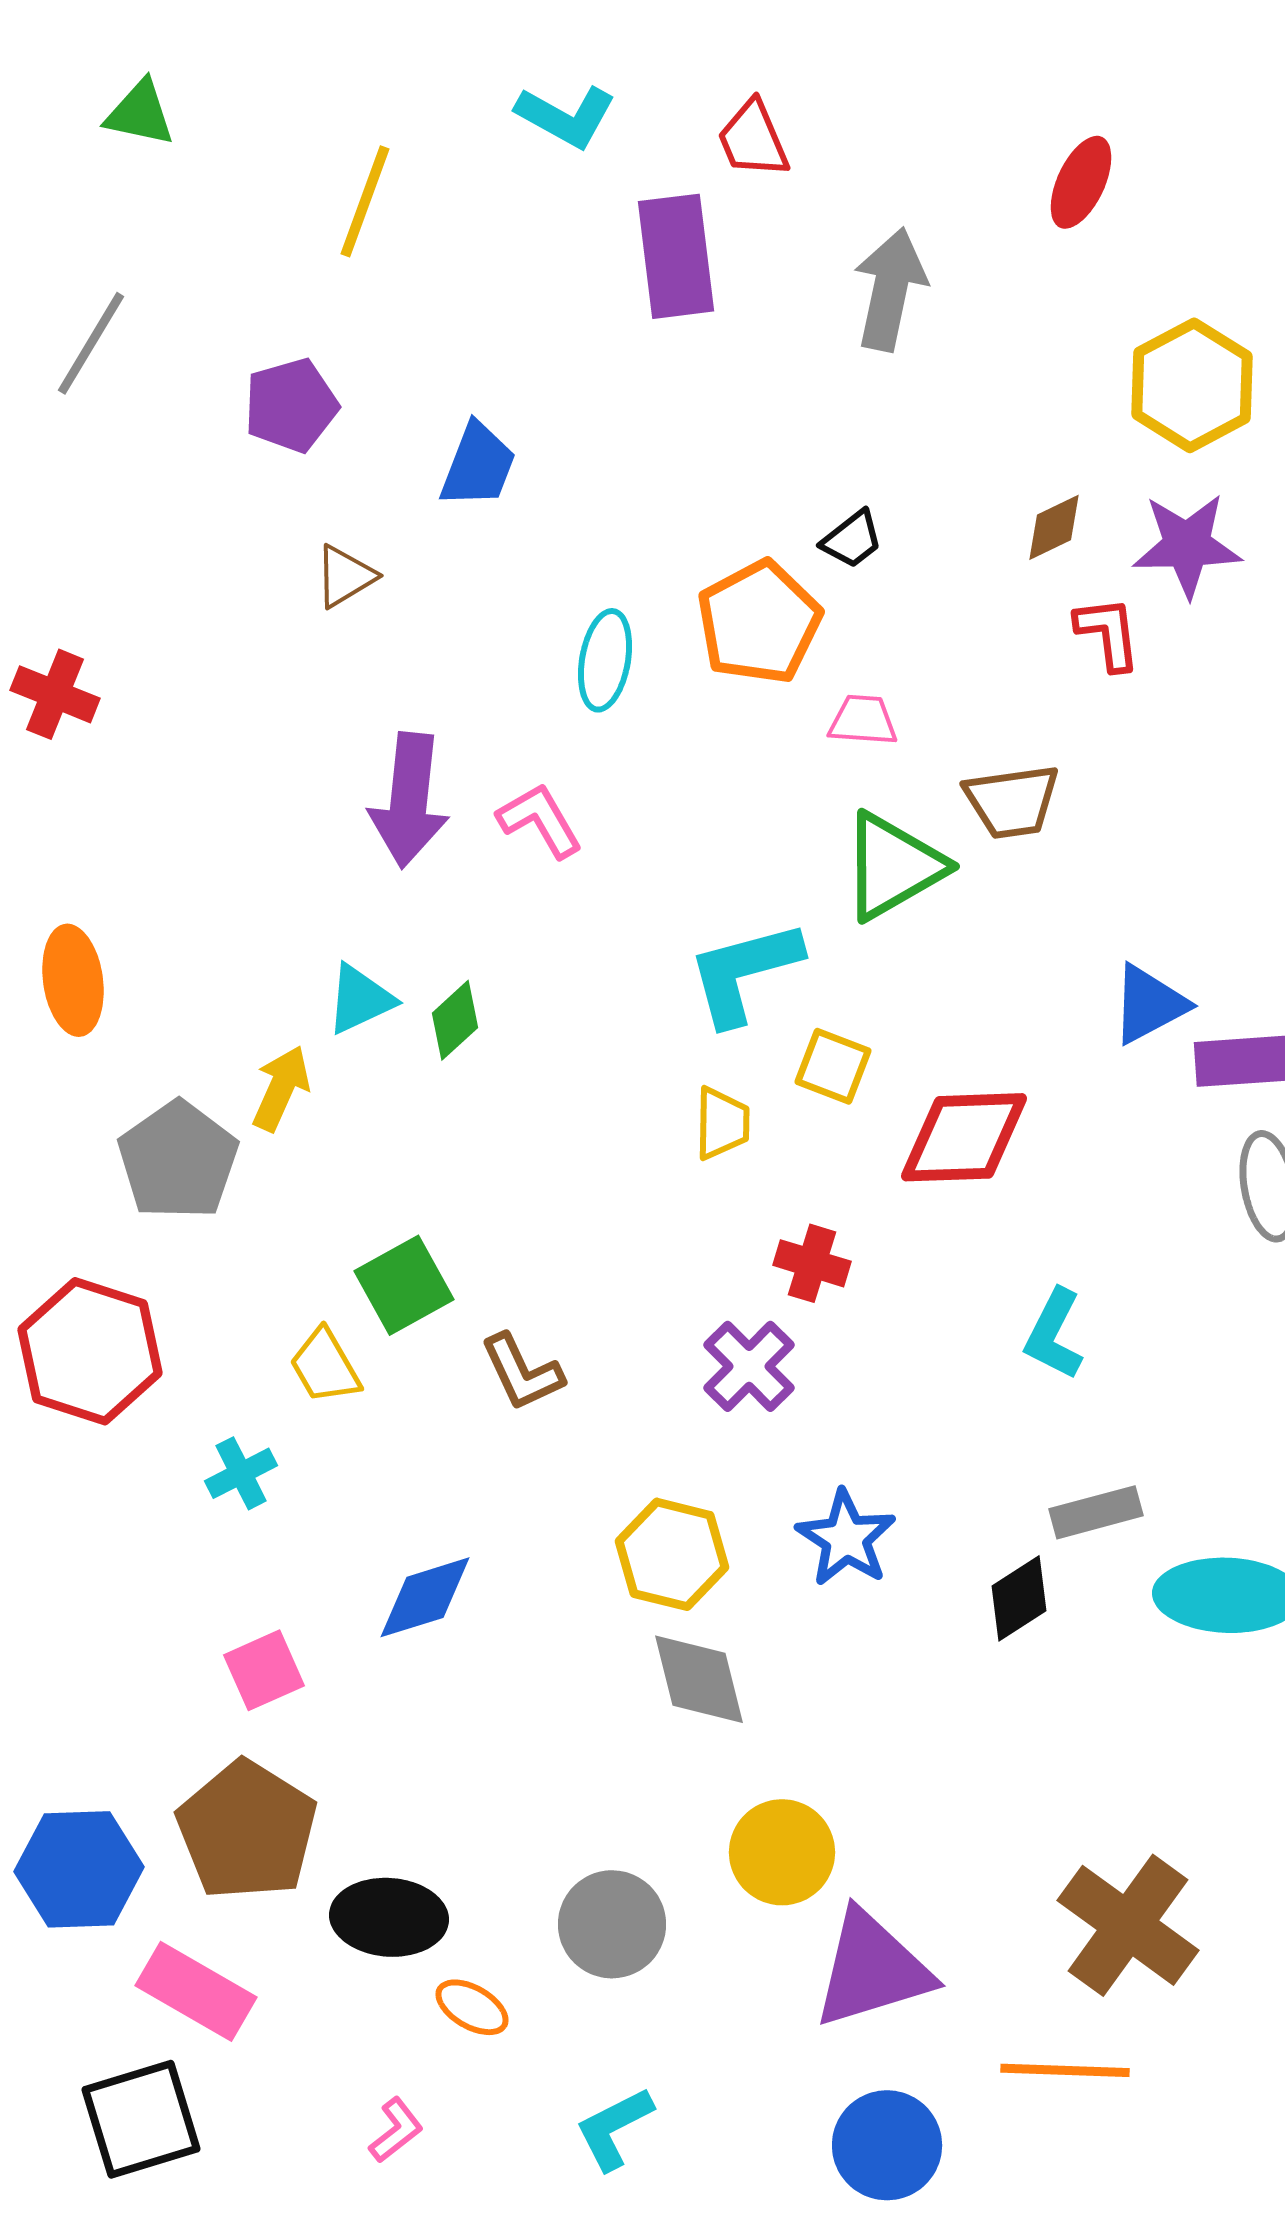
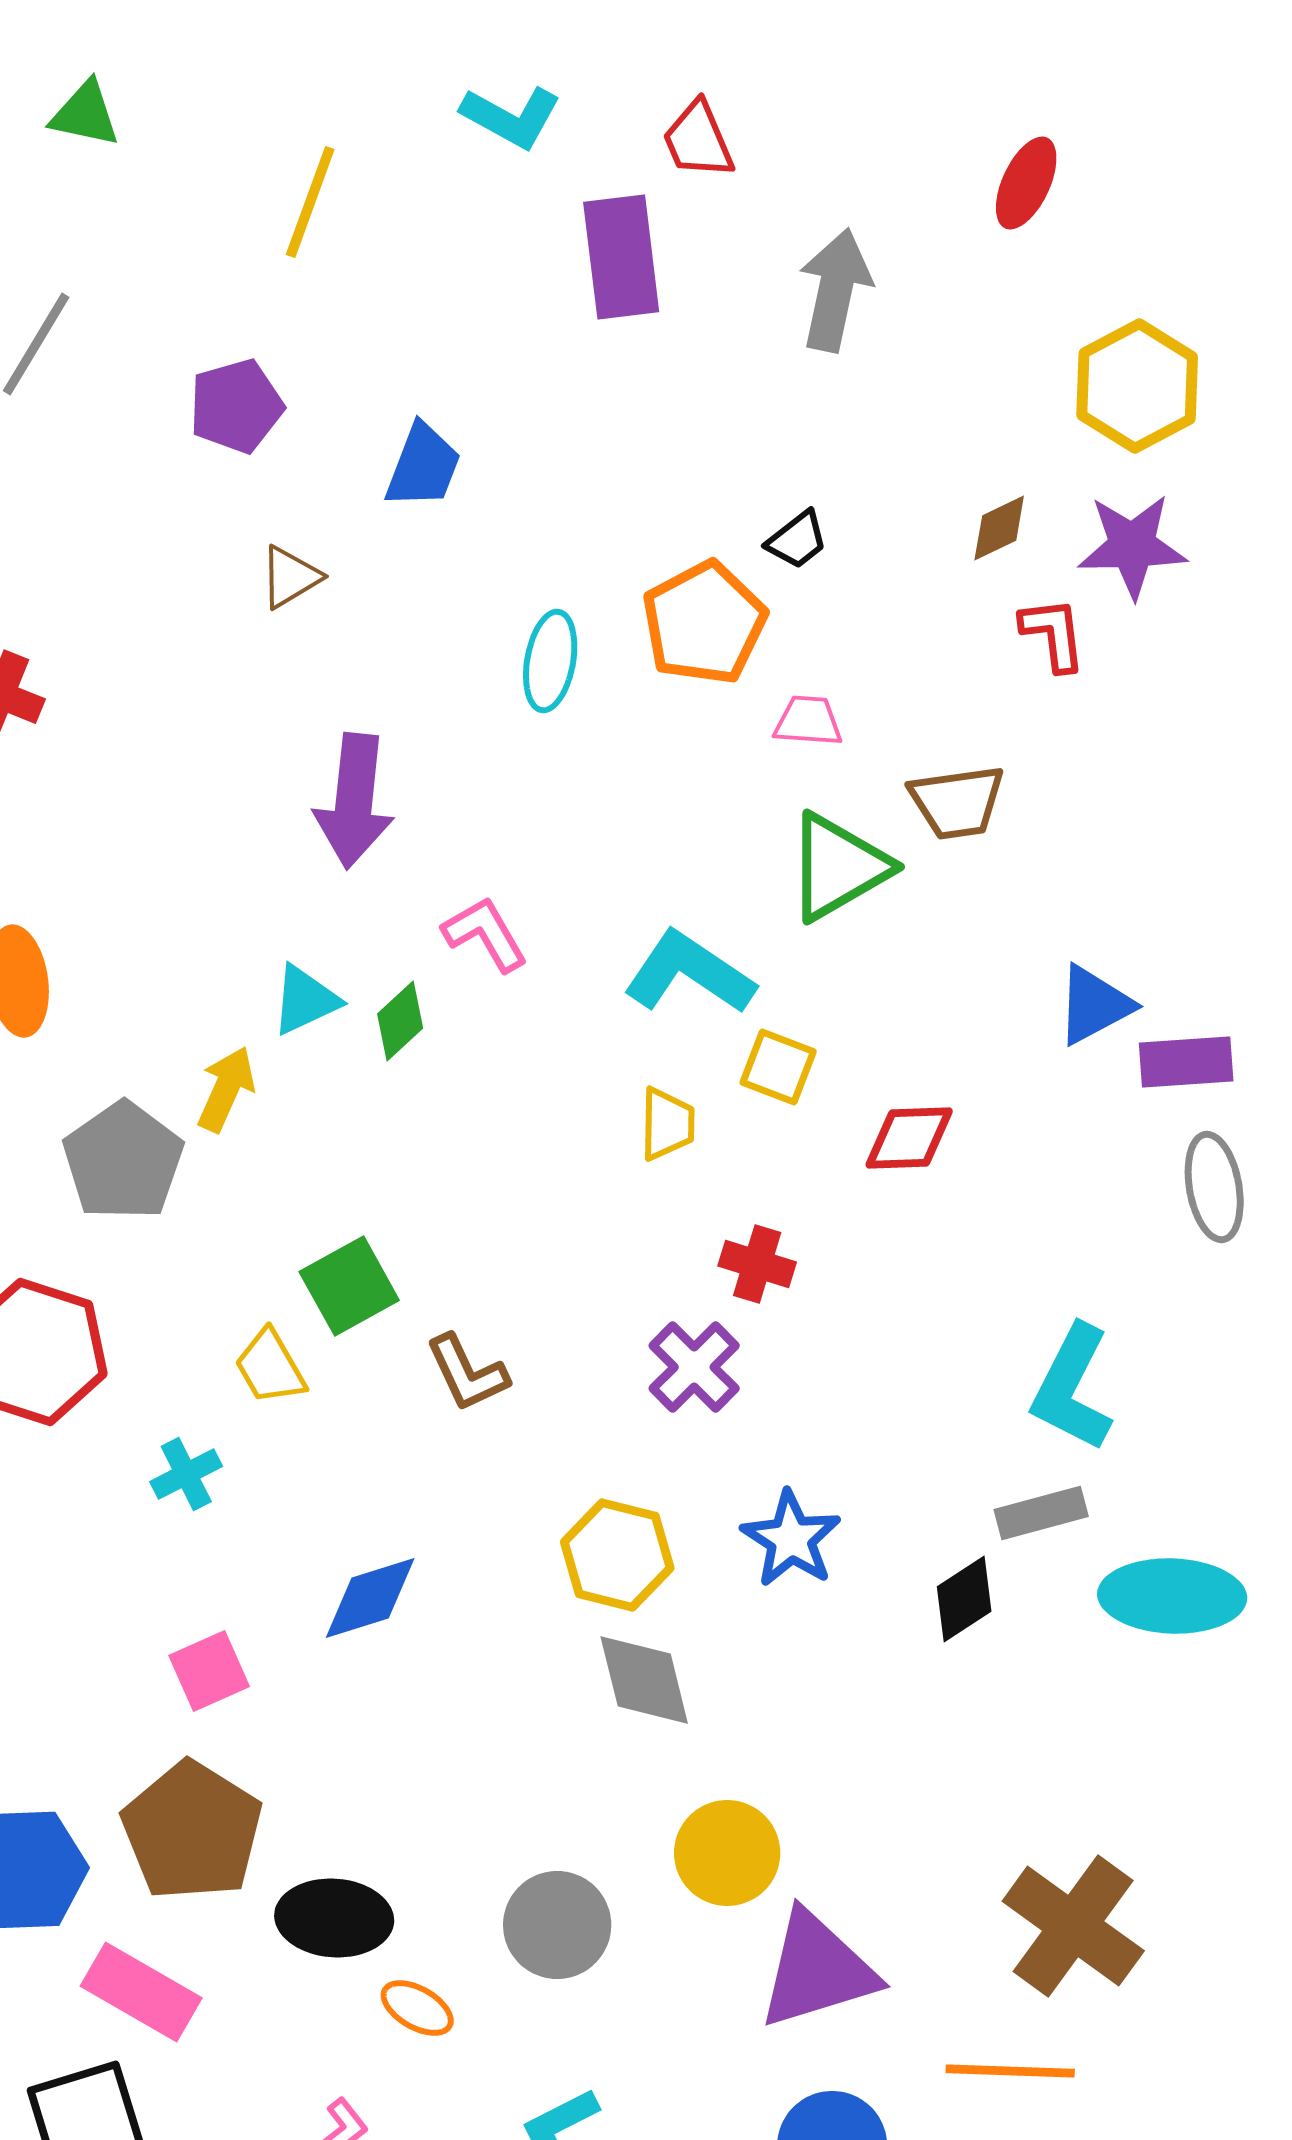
pink L-shape: (540, 820) -> (485, 934), moved
cyan L-shape: (744, 972) -> (689, 973), turned 49
red diamond: (964, 1137) -> (909, 1138), size x0.7
cyan L-shape: (1054, 1334) -> (1072, 1388), moved, size x1.4

